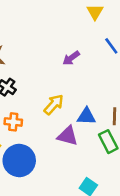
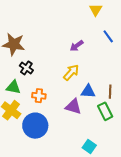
yellow arrow: (54, 105) -> (71, 72), moved
orange cross: (13, 122) -> (39, 96), moved

